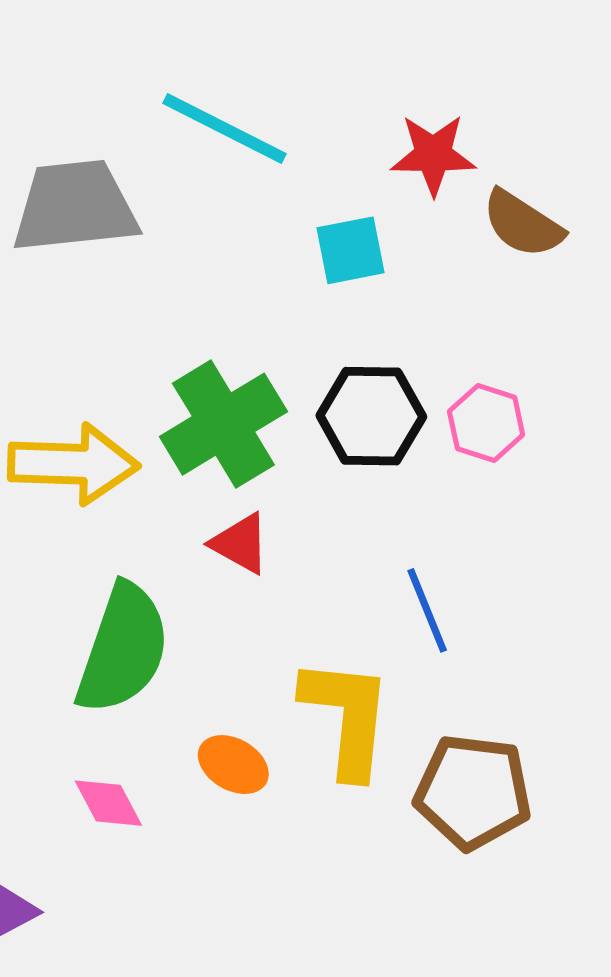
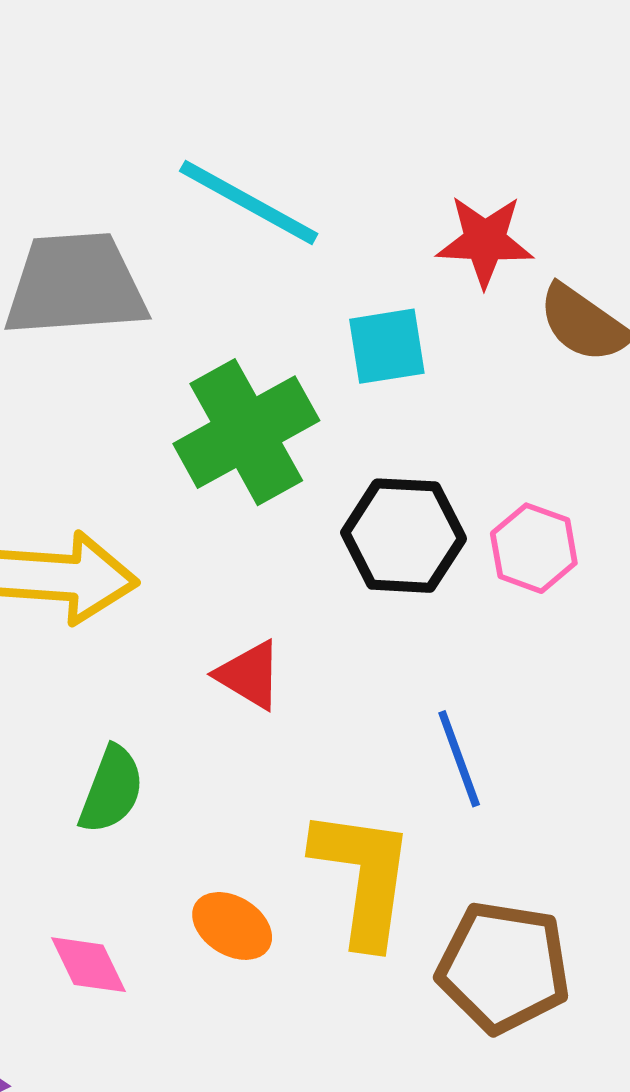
green cross: (223, 424) -> (246, 432), moved
green semicircle: (123, 649) -> (111, 790), size x0.6

